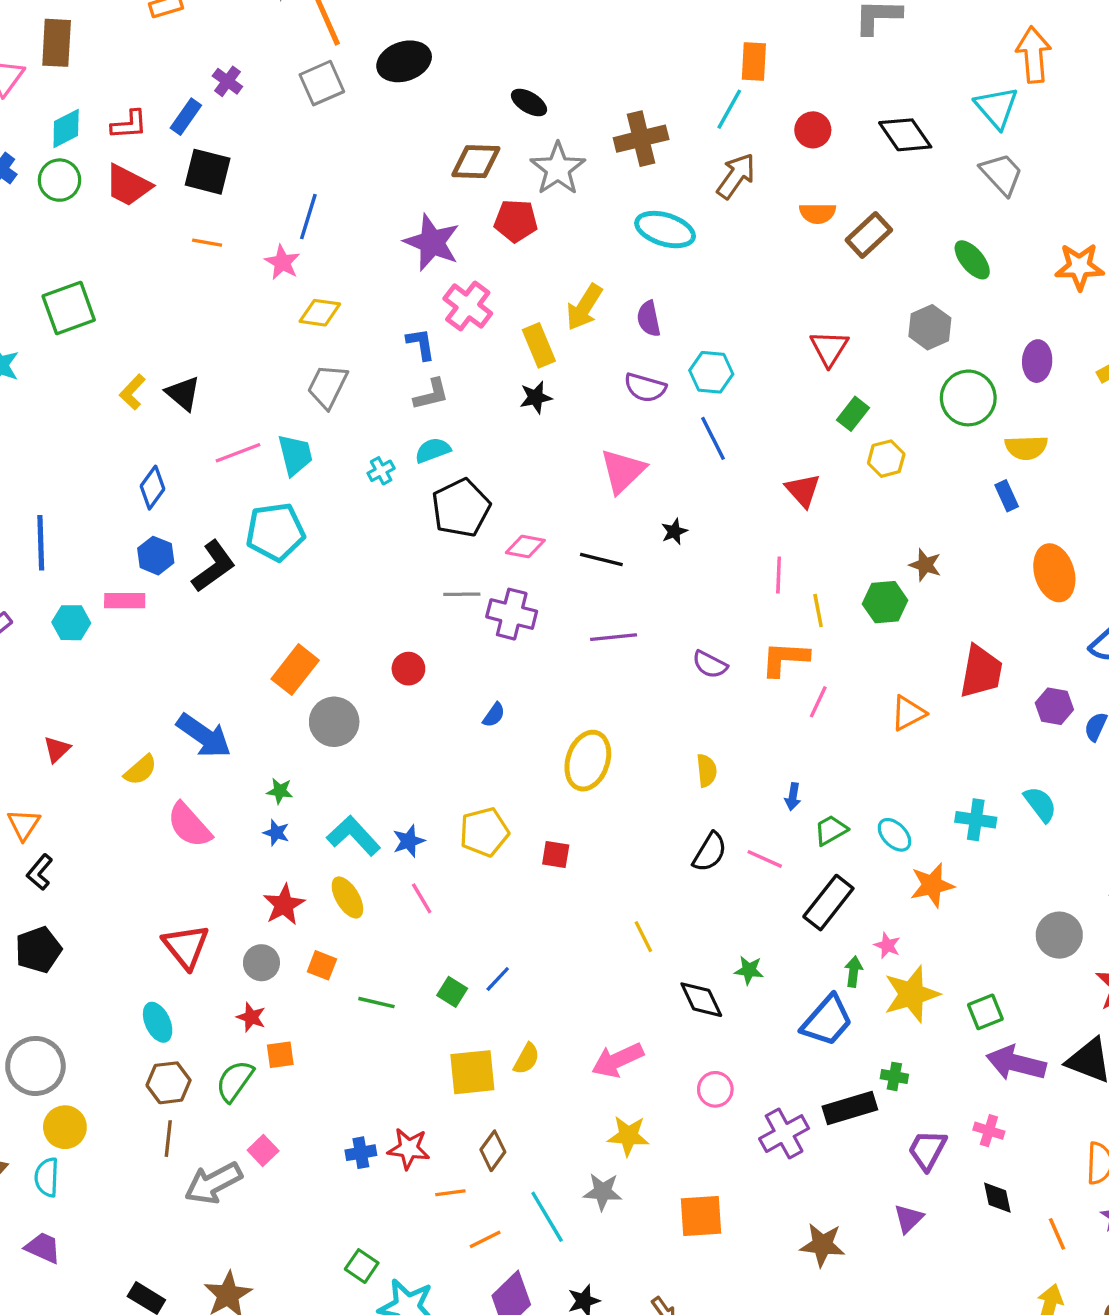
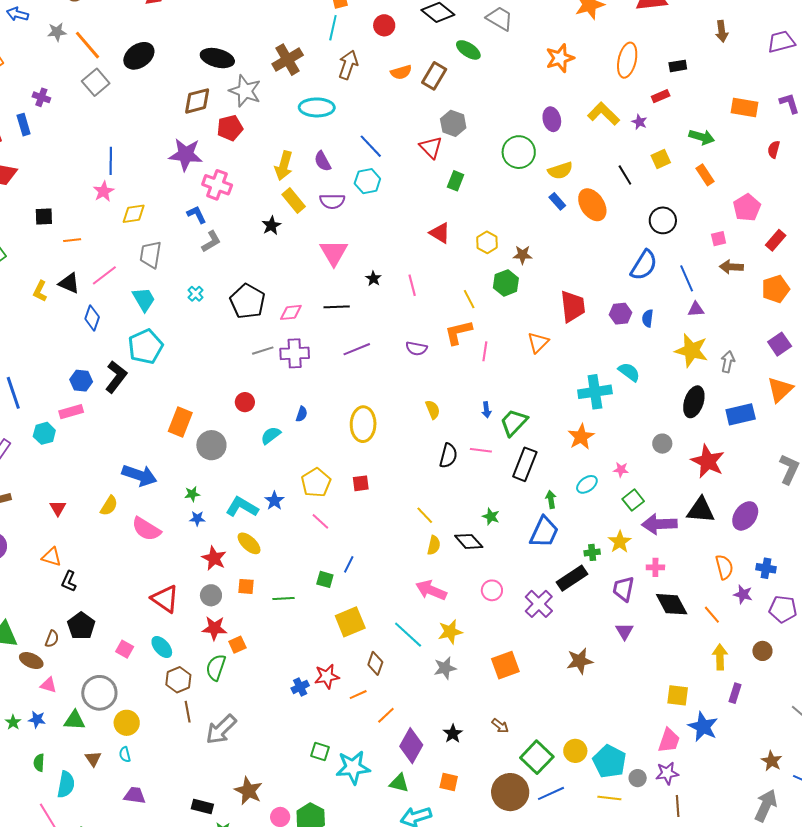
black ellipse: (529, 102) -> (217, 58), size x1.5
blue rectangle: (186, 117) -> (24, 125), turned -35
black square: (208, 172) -> (44, 216), moved, size x0.7
orange line: (207, 243) -> (72, 240), moved
green ellipse: (972, 260) -> (468, 50), moved
pink star: (282, 262) -> (104, 191), turned 30
gray hexagon: (930, 327) -> (453, 123), moved
yellow rectangle: (539, 345) -> (294, 200), moved
blue line: (713, 438) -> (371, 146), moved
cyan semicircle: (433, 450) -> (271, 435), moved
pink line: (238, 453) -> (104, 275), moved
yellow hexagon: (886, 459) -> (487, 242), moved
blue diamond: (152, 488) -> (92, 318), moved
orange ellipse: (1054, 573) -> (592, 205), moved
pink line: (779, 575) -> (412, 285), moved
cyan cross: (976, 820) -> (595, 392), size x1.4
orange triangle: (24, 825) -> (52, 557), turned -30
green trapezoid: (831, 830) -> (514, 423), size x1.4
cyan ellipse: (894, 835) -> (587, 484), moved, turned -65
pink line: (422, 898) -> (320, 521), moved
gray circle: (1059, 935) -> (662, 444), size x0.7
pink star: (887, 945) -> (621, 470), moved
green star: (749, 970) -> (491, 517), turned 30
yellow star: (912, 994) -> (620, 542), moved, size x0.7
red star: (251, 1017) -> (214, 628), size x1.4
yellow semicircle: (526, 1059) -> (434, 545), moved
pink arrow: (618, 1060) -> (431, 590), turned 64
pink square: (263, 1151) -> (125, 649), moved
cyan semicircle: (47, 1177) -> (125, 754), size x0.7
black diamond: (997, 1198) -> (672, 604), size x1.6
cyan line: (547, 1217) -> (408, 635), moved

